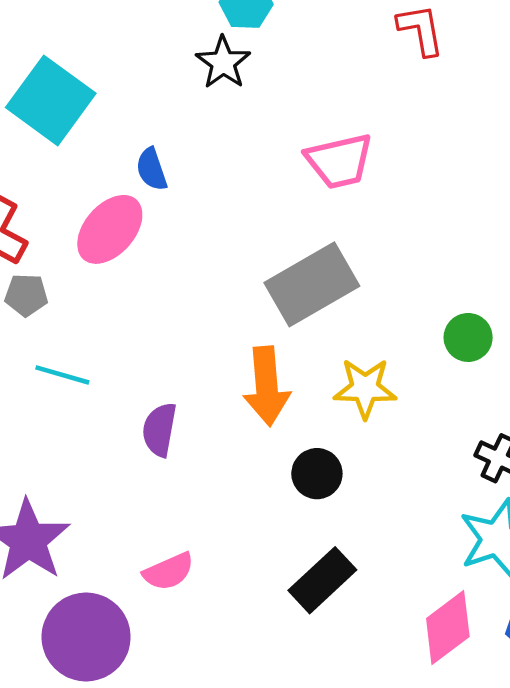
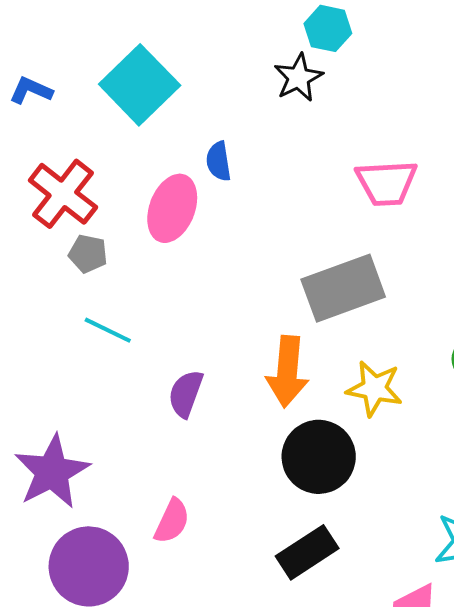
pink ellipse: (110, 229) -> (172, 208), turned -30
black circle: (317, 474) -> (319, 457), size x1.6
pink semicircle: (169, 572) -> (172, 521), turned -51

